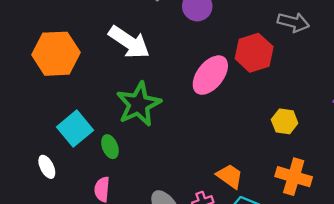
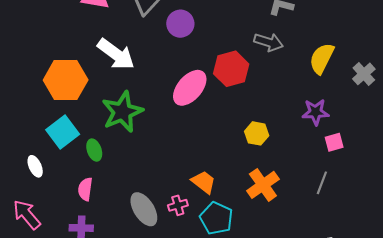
orange hexagon: (56, 54) -> (66, 80), moved
orange cross: (294, 177) -> (263, 185), turned 36

